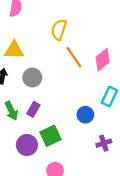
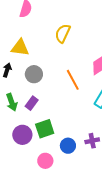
orange line: (74, 57) -> (73, 80), moved
blue circle: (85, 115) -> (68, 146), moved

